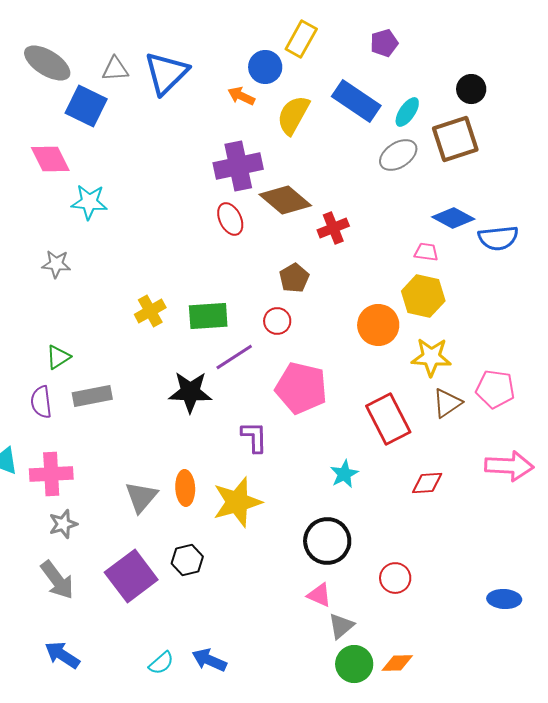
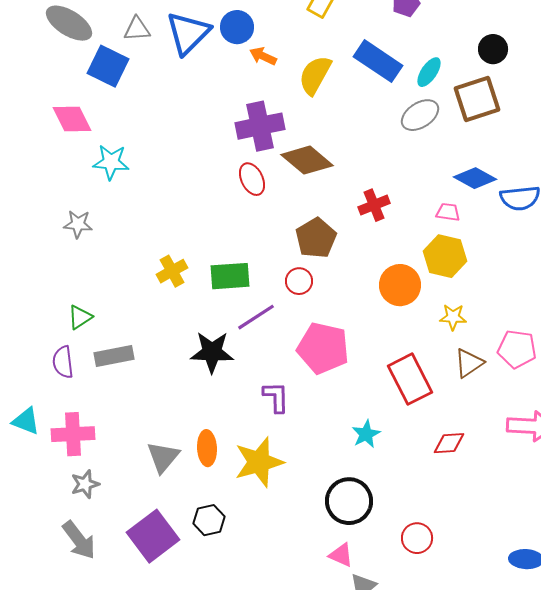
blue circle: (265, 67) -> (237, 27), moved
red cross: (333, 228) -> (374, 205), moved
brown pentagon: (294, 278) -> (316, 238), size x1.4
yellow star: (431, 357) -> (453, 317), size x0.7

